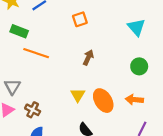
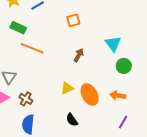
cyan triangle: (136, 27) -> (113, 44), moved
yellow triangle: (78, 95) -> (67, 88), turned 32

